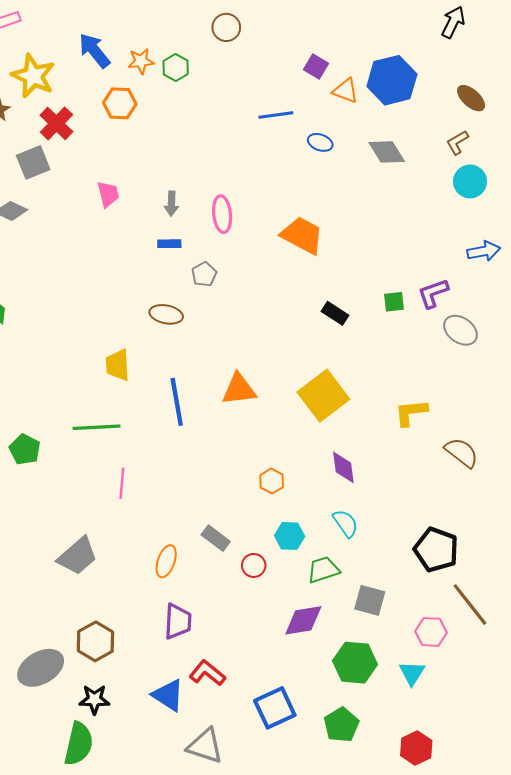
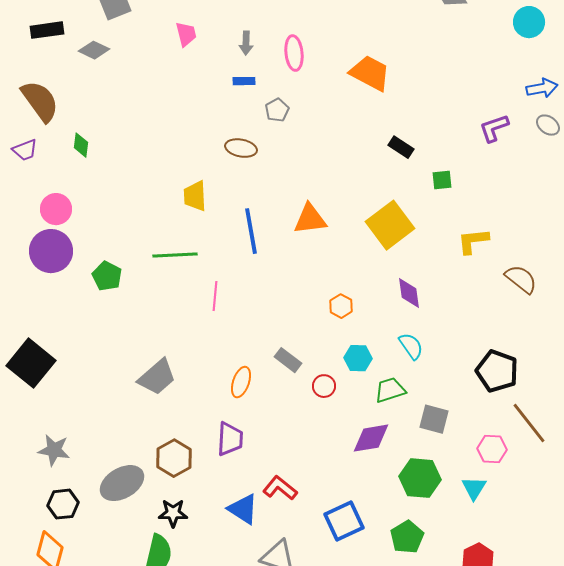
green square: (394, 302) -> (442, 180), moved
gray ellipse: (460, 330) -> (548, 125), moved, size x0.7
pink line: (122, 483) -> (215, 296), moved
purple trapezoid: (178, 621) -> (230, 439), moved

